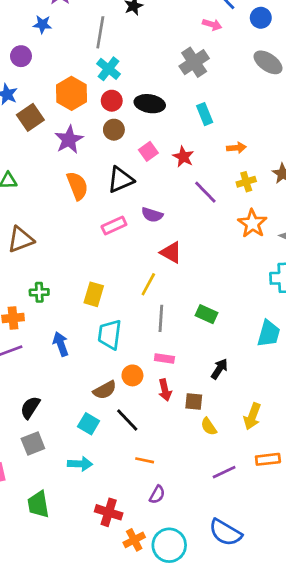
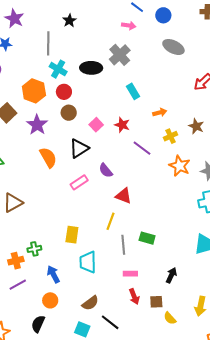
black ellipse: (150, 104) -> (91, 68), moved
purple semicircle: (152, 215) -> (106, 170), turned 42
green cross: (39, 292) -> (34, 249), moved
green rectangle: (206, 314) -> (147, 238), moved
orange circle: (132, 375) -> (50, 300), moved

